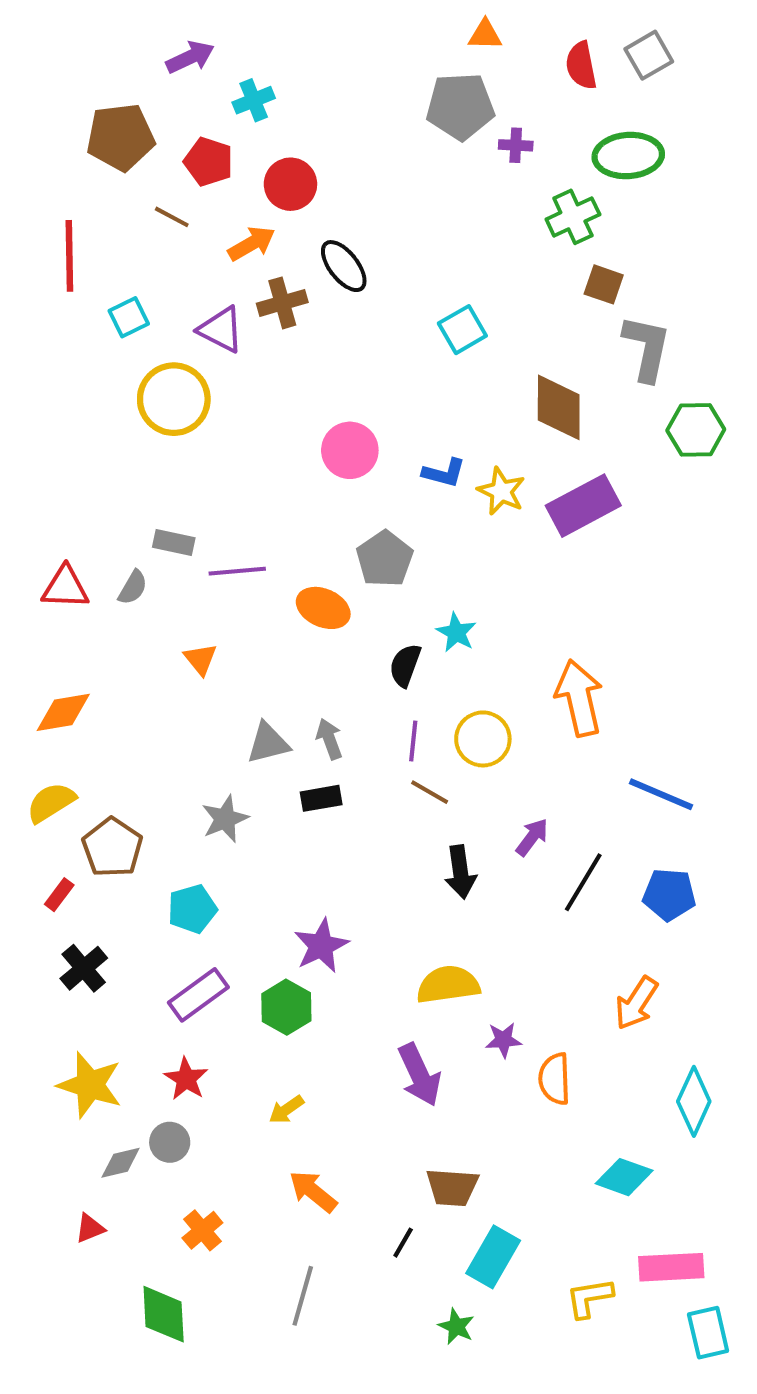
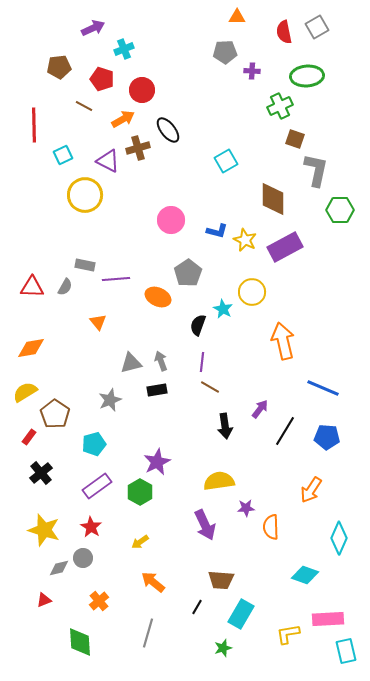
gray pentagon: (460, 106) -> (225, 52), size x0.7
brown pentagon: (121, 137) -> (59, 67), size x0.7
yellow circle: (483, 739) -> (252, 292), moved
green star: (456, 1327) -> (223, 648), turned 30

